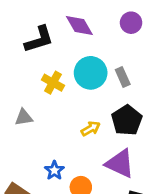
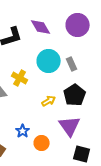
purple circle: (131, 23) -> (78, 25), size x1.5
yellow cross: (53, 83) -> (20, 78), moved
purple triangle: (120, 163) -> (70, 126), turned 30

